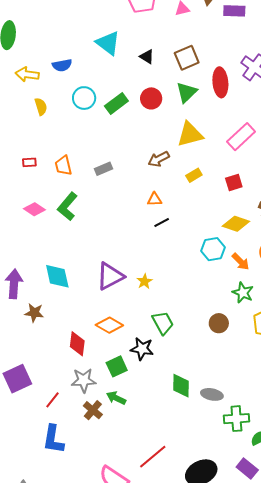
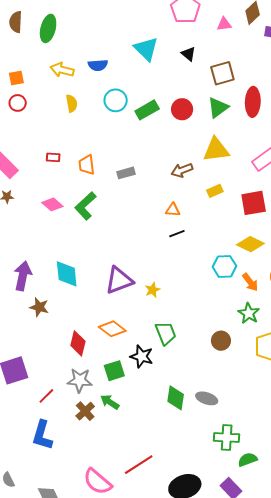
black triangle: (147, 57) -> (188, 54), moved
red square: (234, 183) -> (254, 203), size x1.5
gray ellipse: (212, 394) -> (207, 398), moved

